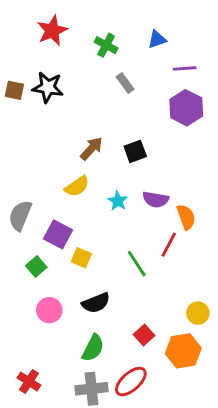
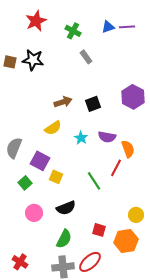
purple line: (185, 68) -> (127, 27), moved
purple hexagon: (186, 108) -> (133, 97), moved
brown arrow: (92, 149) -> (63, 102), turned 30
red square: (144, 335) -> (99, 230), turned -32

